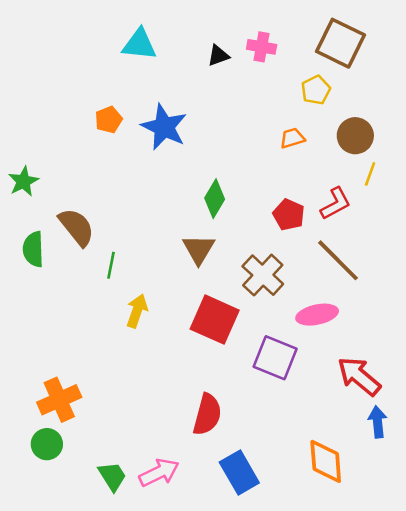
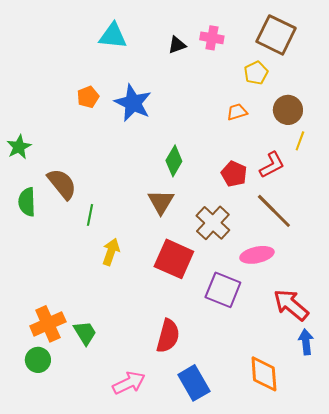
green trapezoid: (112, 476) -> (85, 333), moved

